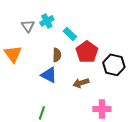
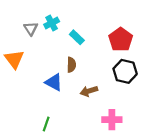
red pentagon: (87, 52) -> (121, 40), moved
brown semicircle: (57, 55) -> (71, 65), moved

